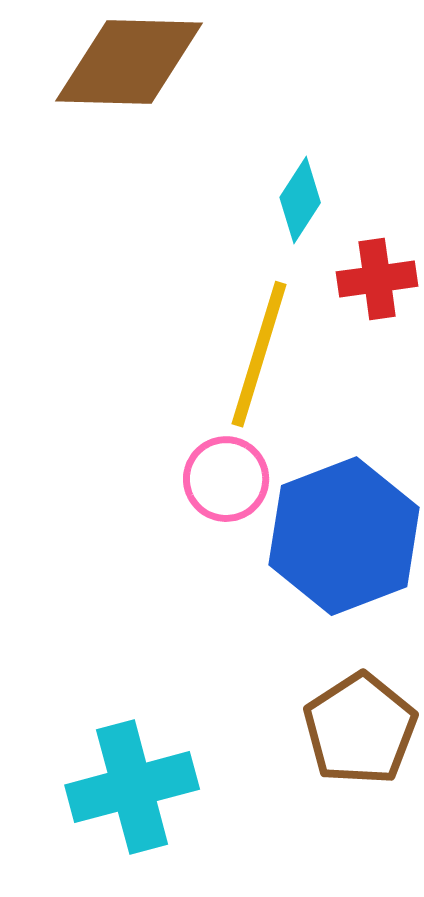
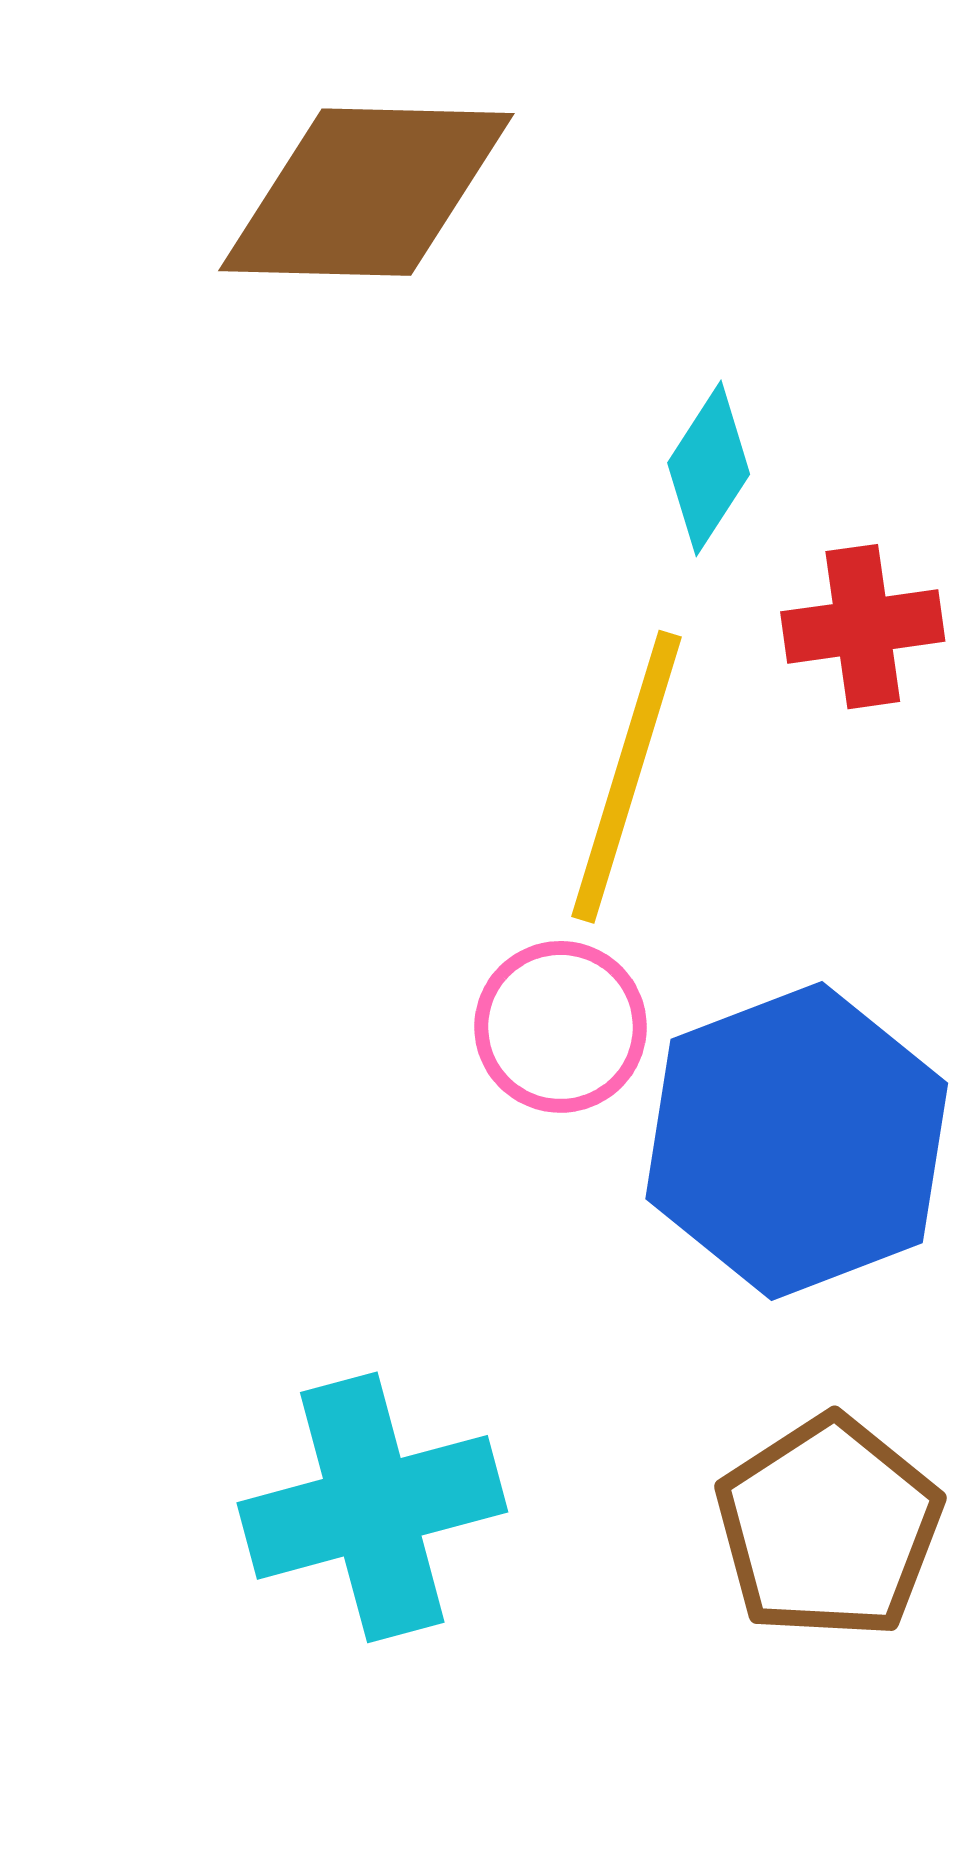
cyan cross: (132, 787) -> (372, 1507), moved

